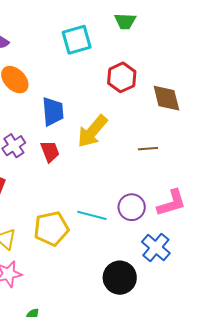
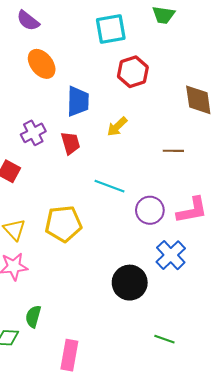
red hexagon: (122, 77) -> (133, 72), moved
yellow arrow: (92, 131) -> (117, 127), size x0.6
cyan line: (92, 215) -> (109, 186), moved

